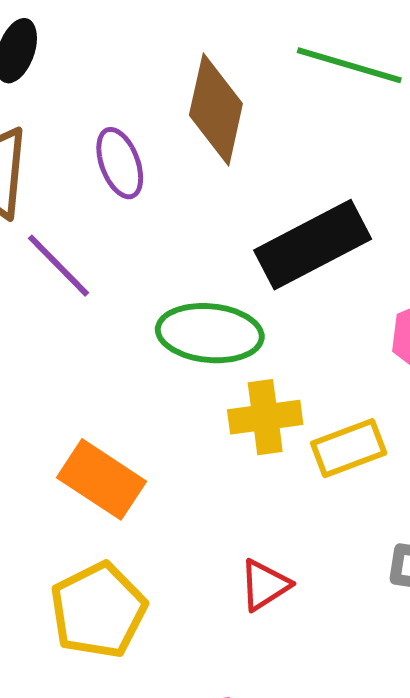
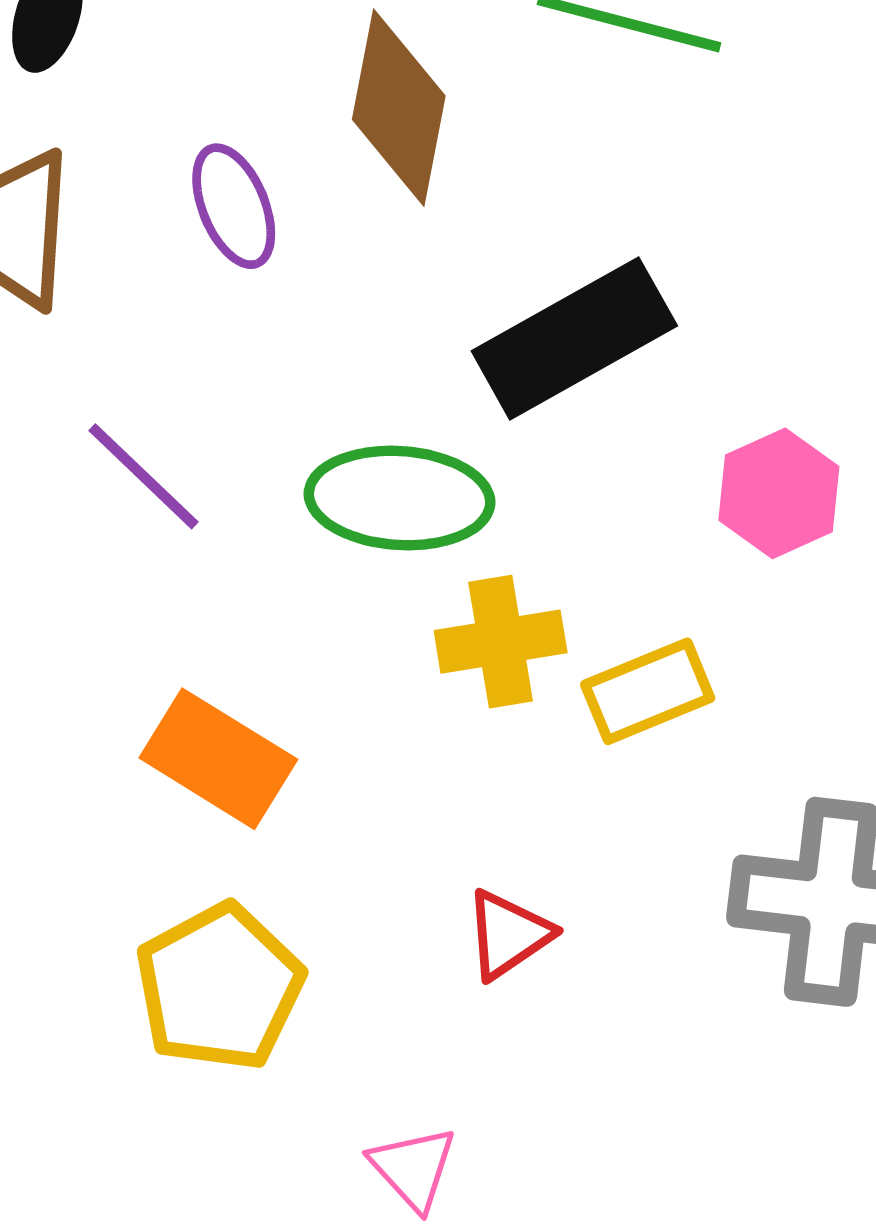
purple line: (58, 266) -> (143, 476), moved

